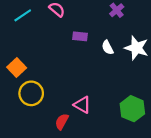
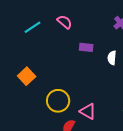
white semicircle: (108, 47) -> (112, 58), turned 32
yellow circle: (31, 93) -> (58, 101), moved

